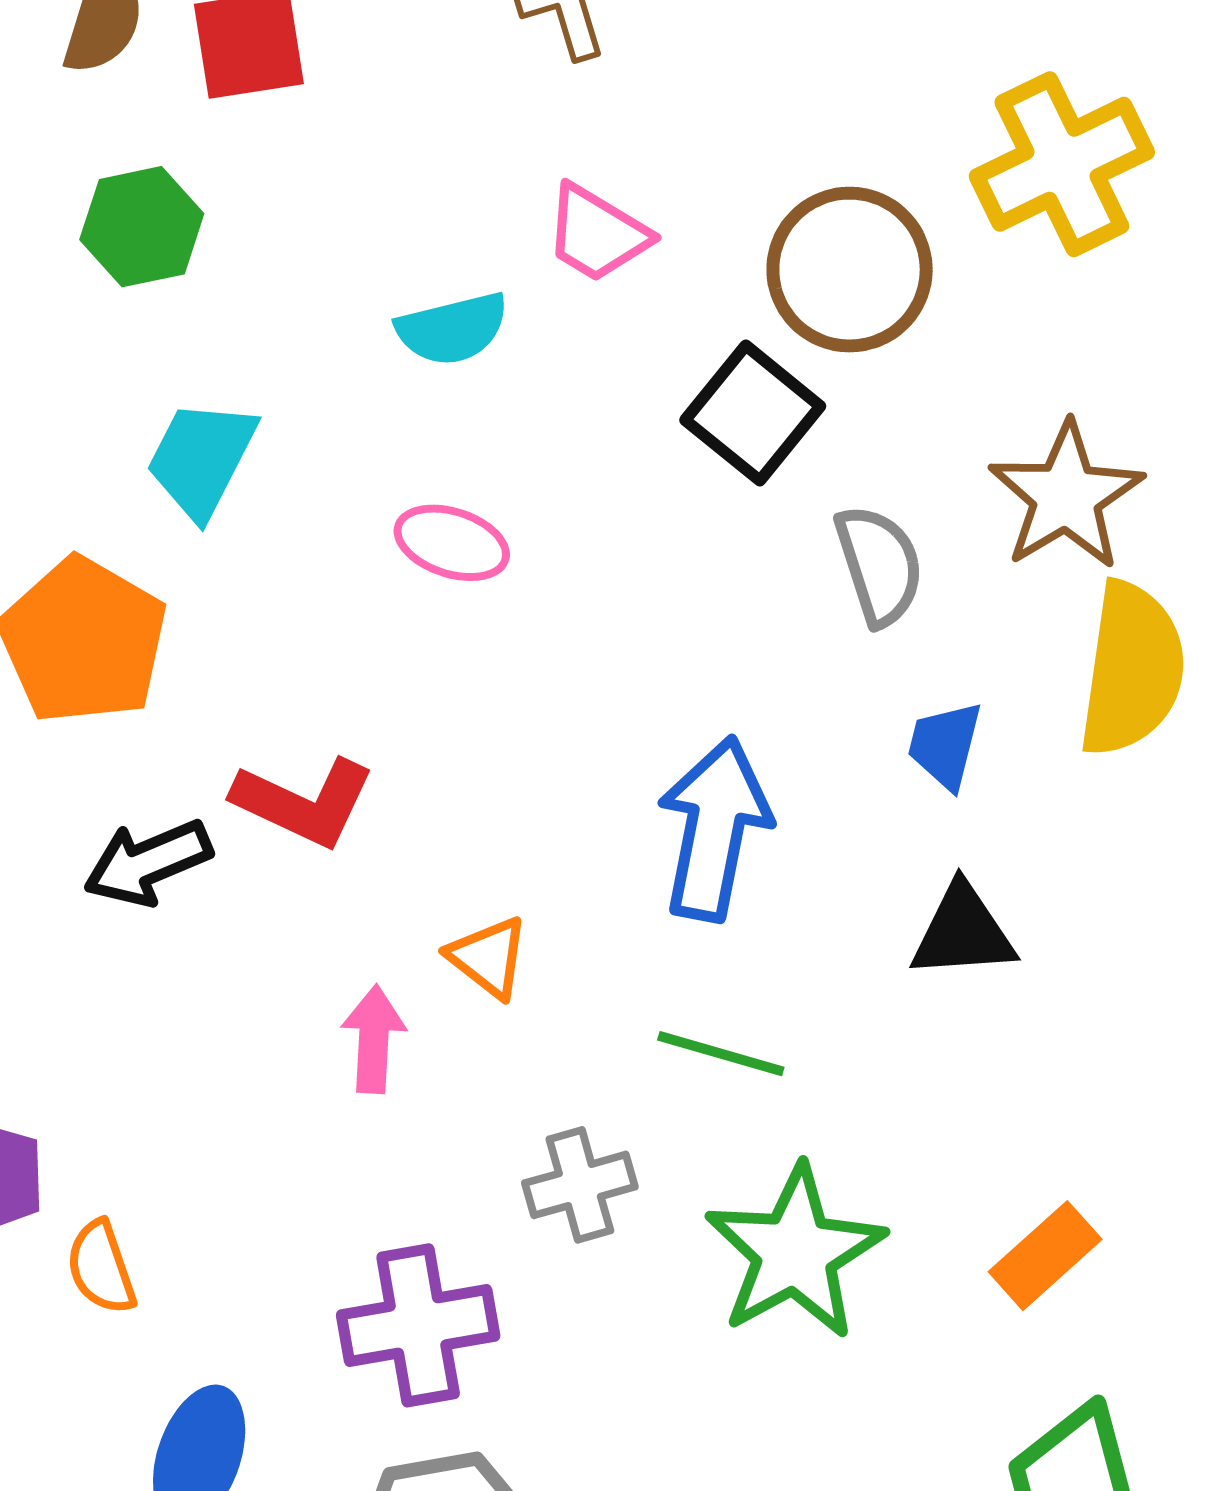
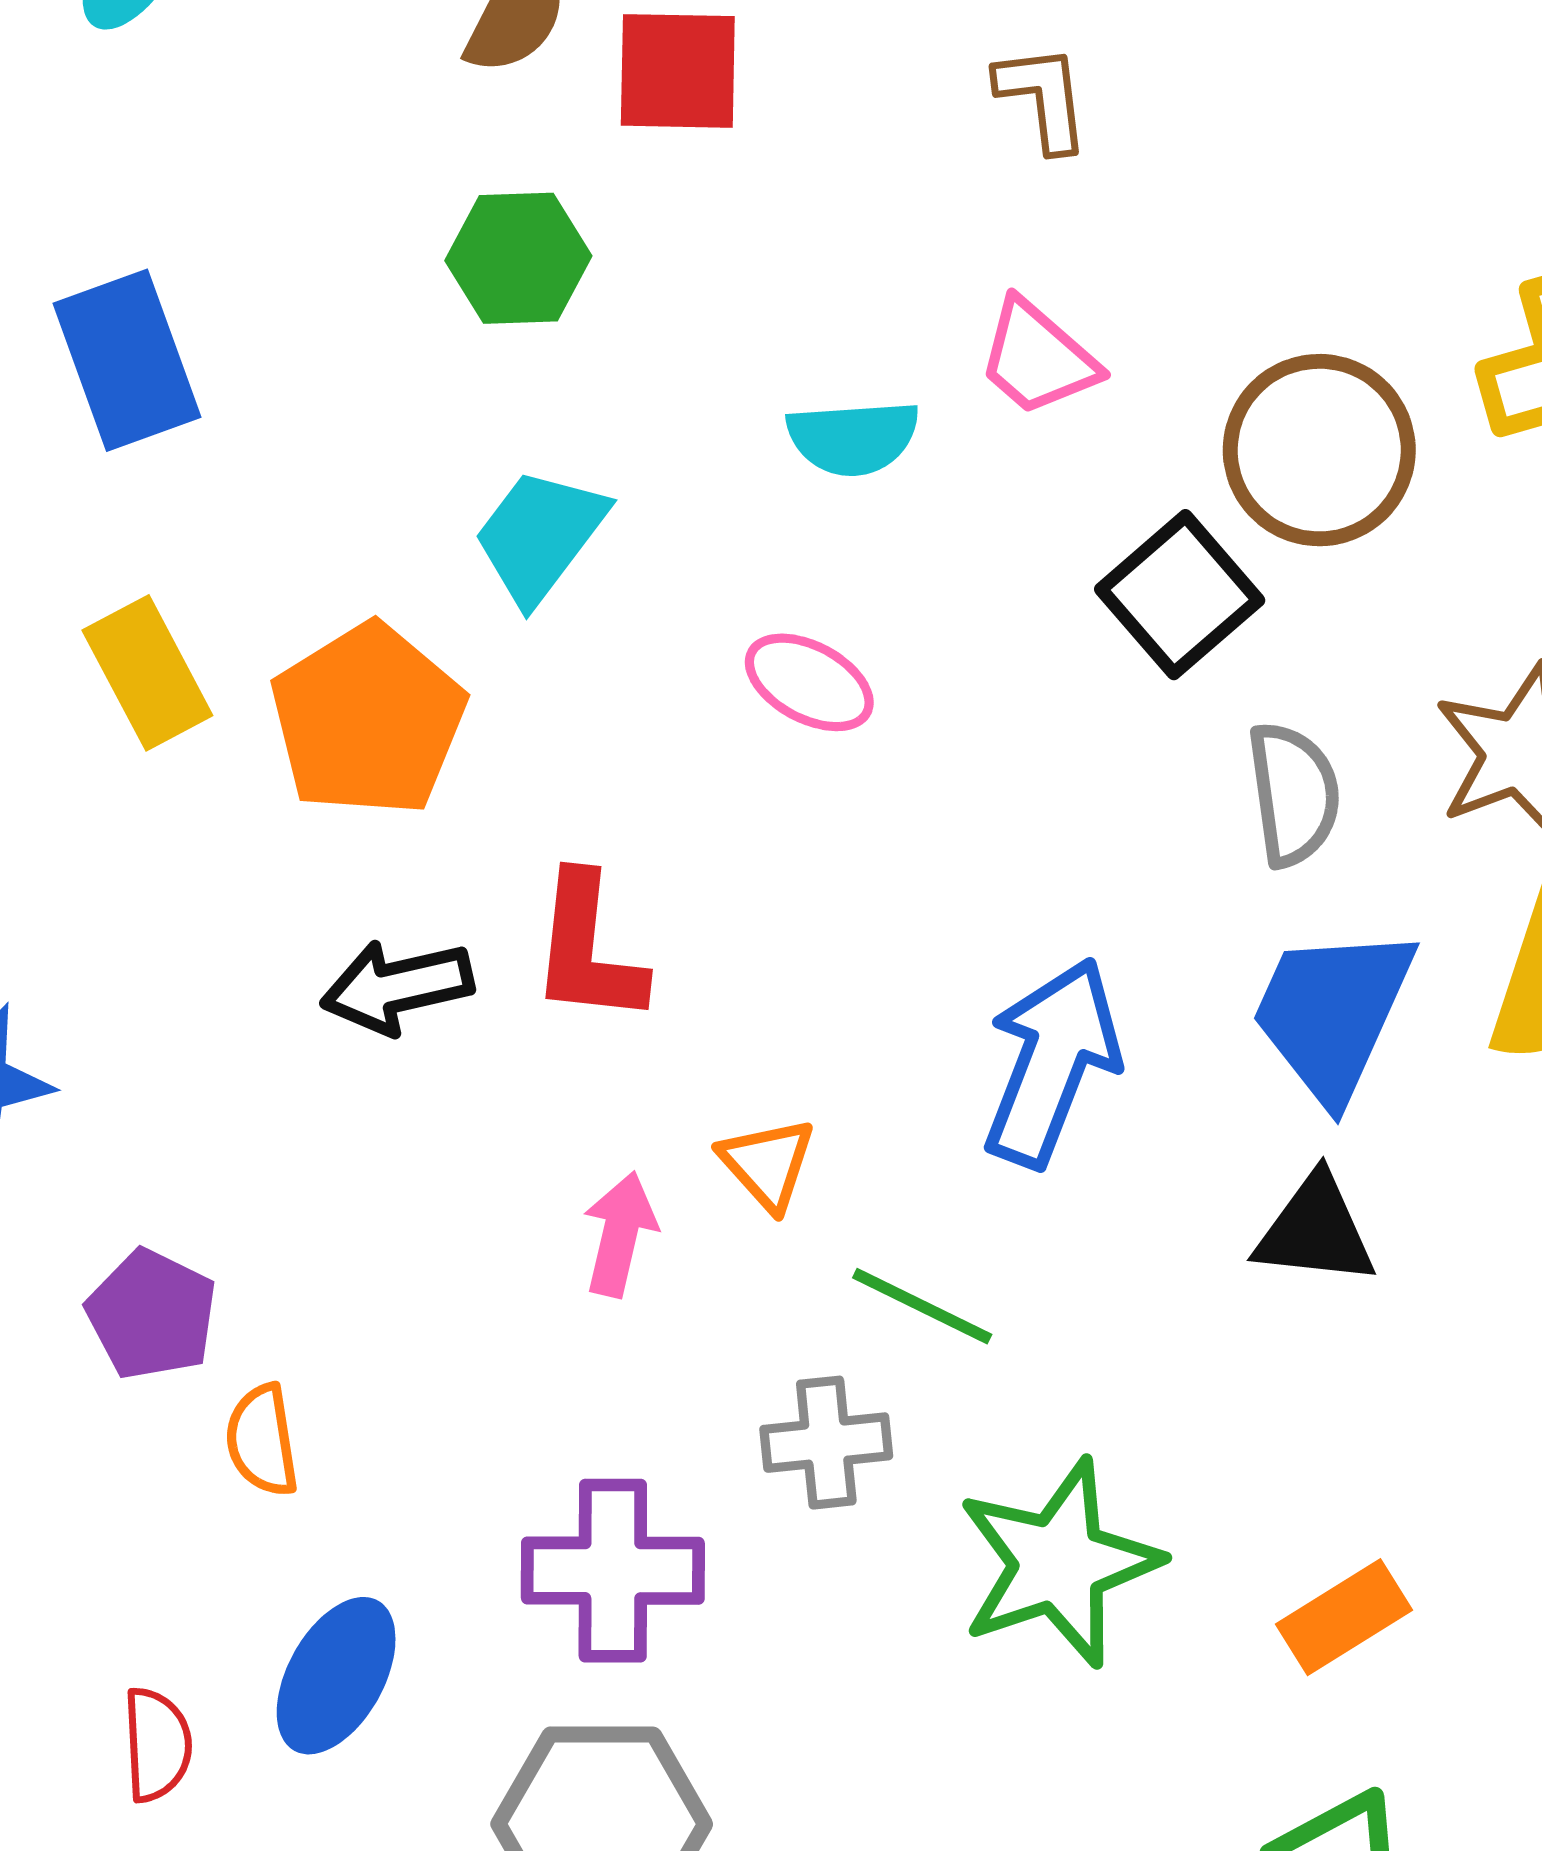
blue trapezoid: (945, 745) -> (1333, 1013), size x1.8
red L-shape: (304, 802) -> (588, 949), turned 61
green line: (721, 1054) -> (922, 1306), moved

